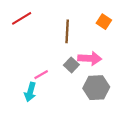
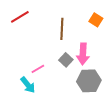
pink arrow: (90, 58) -> (83, 54), turned 90
cyan arrow: (30, 92) -> (28, 85), turned -54

